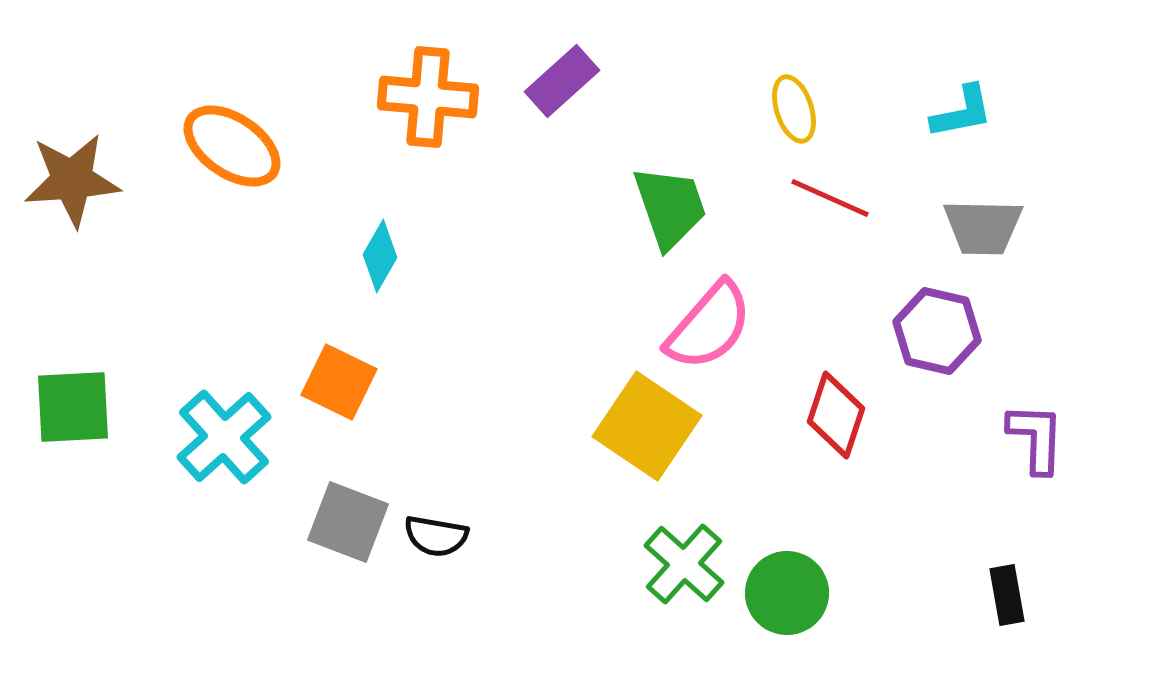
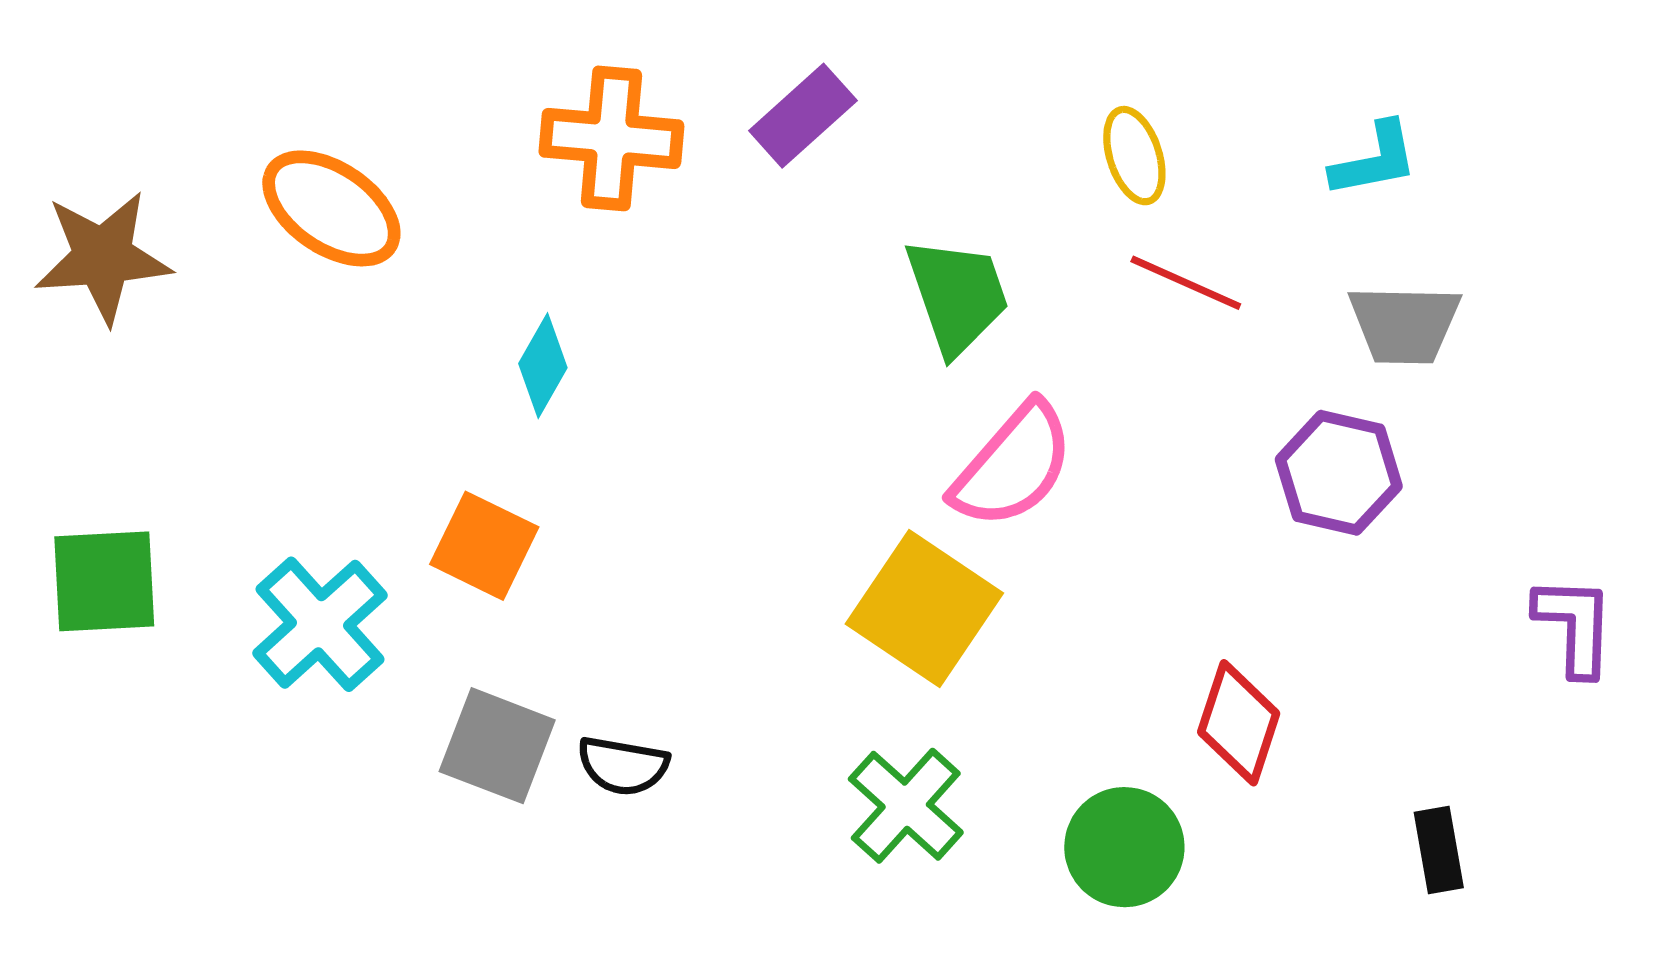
red diamond: (836, 415) -> (1239, 723), moved
purple L-shape: (1036, 438) -> (1574, 626), moved
green cross: (684, 564) -> (906, 806), moved

